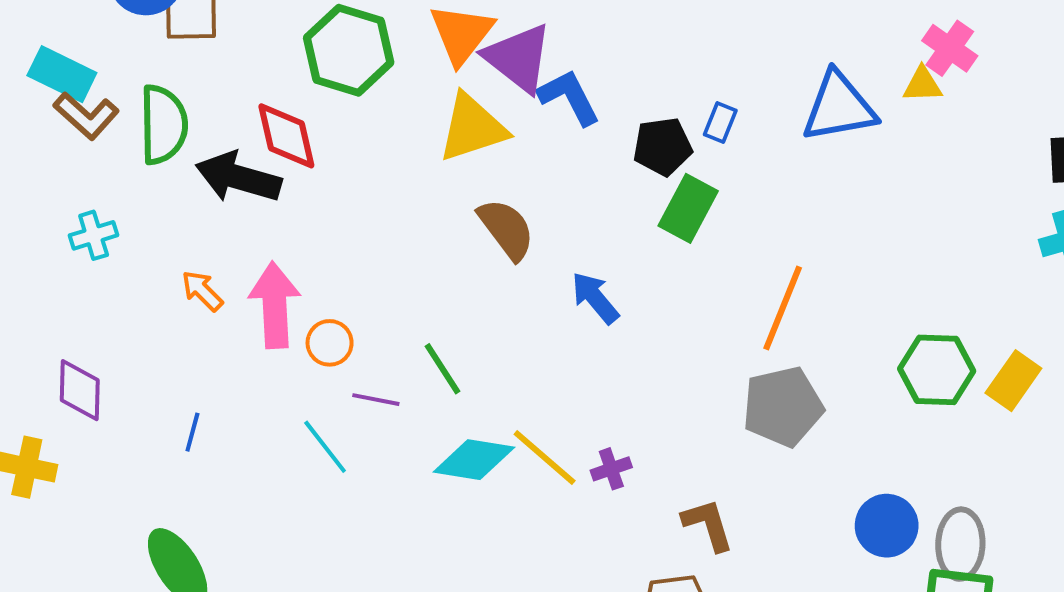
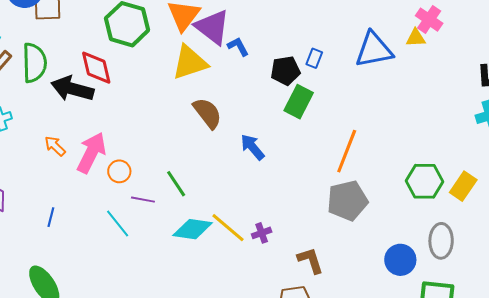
blue L-shape: (569, 97) -> (238, 46), size x0.7
pink arrow: (275, 305) -> (91, 153), turned 30
gray ellipse: (960, 544) -> (441, 241), moved

